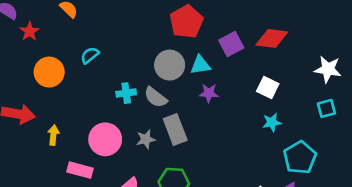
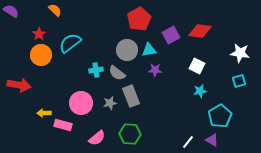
red star: (30, 31) -> (39, 34), moved
cyan semicircle: (90, 55) -> (70, 43), size x1.6
yellow arrow: (53, 135) -> (44, 113), moved, turned -96

